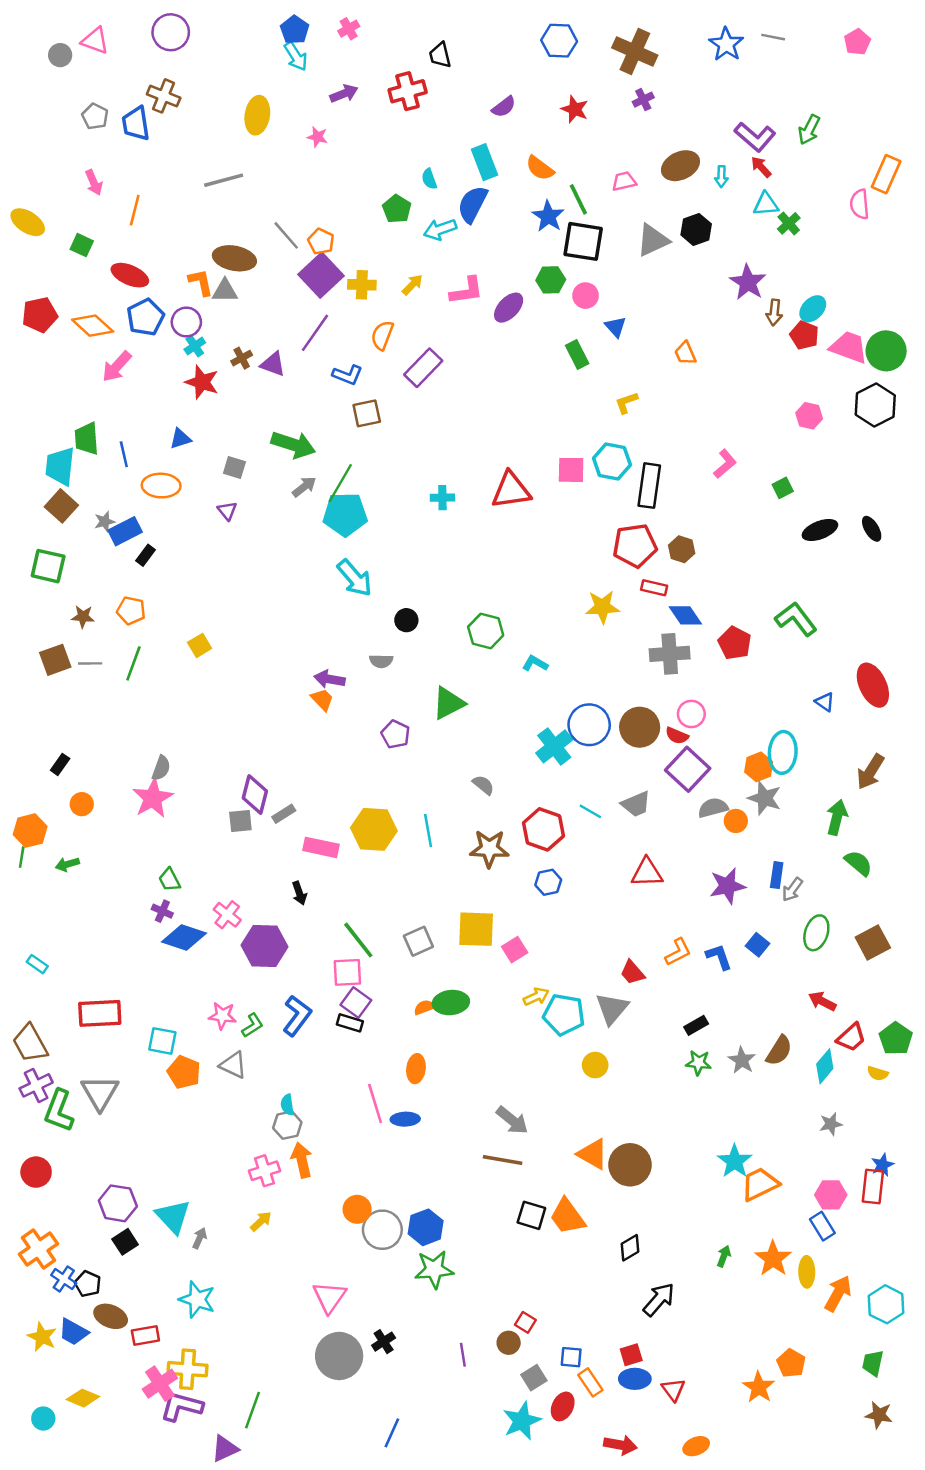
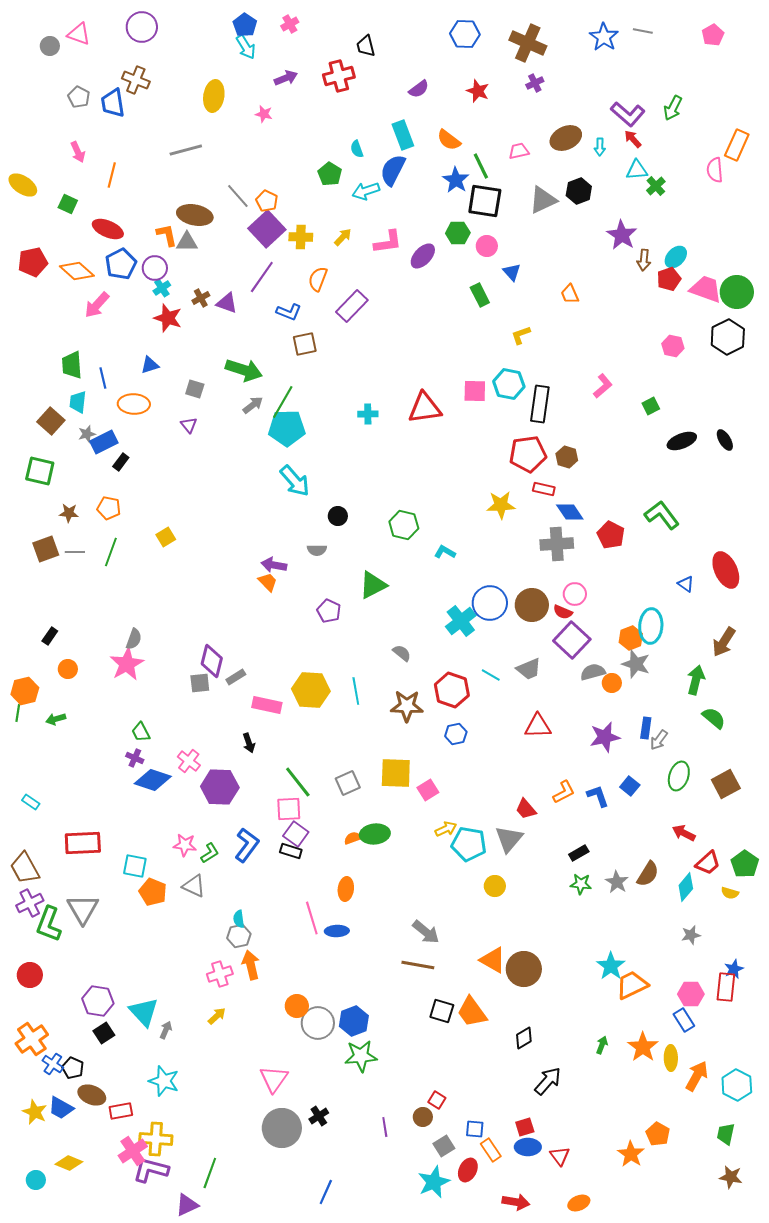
red pentagon: (804, 335) -> (669, 279), turned 30
cyan trapezoid: (60, 466) -> (78, 402), moved, size x0.7

